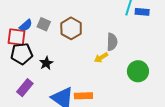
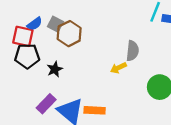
brown hexagon: (71, 28) -> (69, 34), moved
purple rectangle: (25, 88) -> (46, 104), moved

